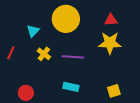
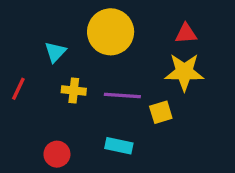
yellow cross: (44, 54) -> (74, 90), turned -32
yellow square: (114, 91) -> (161, 112), moved
red circle: (26, 93) -> (57, 154), moved

